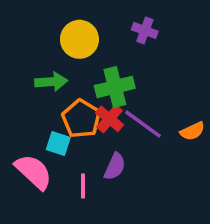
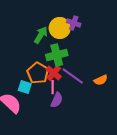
yellow circle: (79, 39) -> (60, 28), moved
green arrow: (51, 82) -> (41, 35), moved, turned -54
pink line: (83, 186) -> (53, 87), moved

